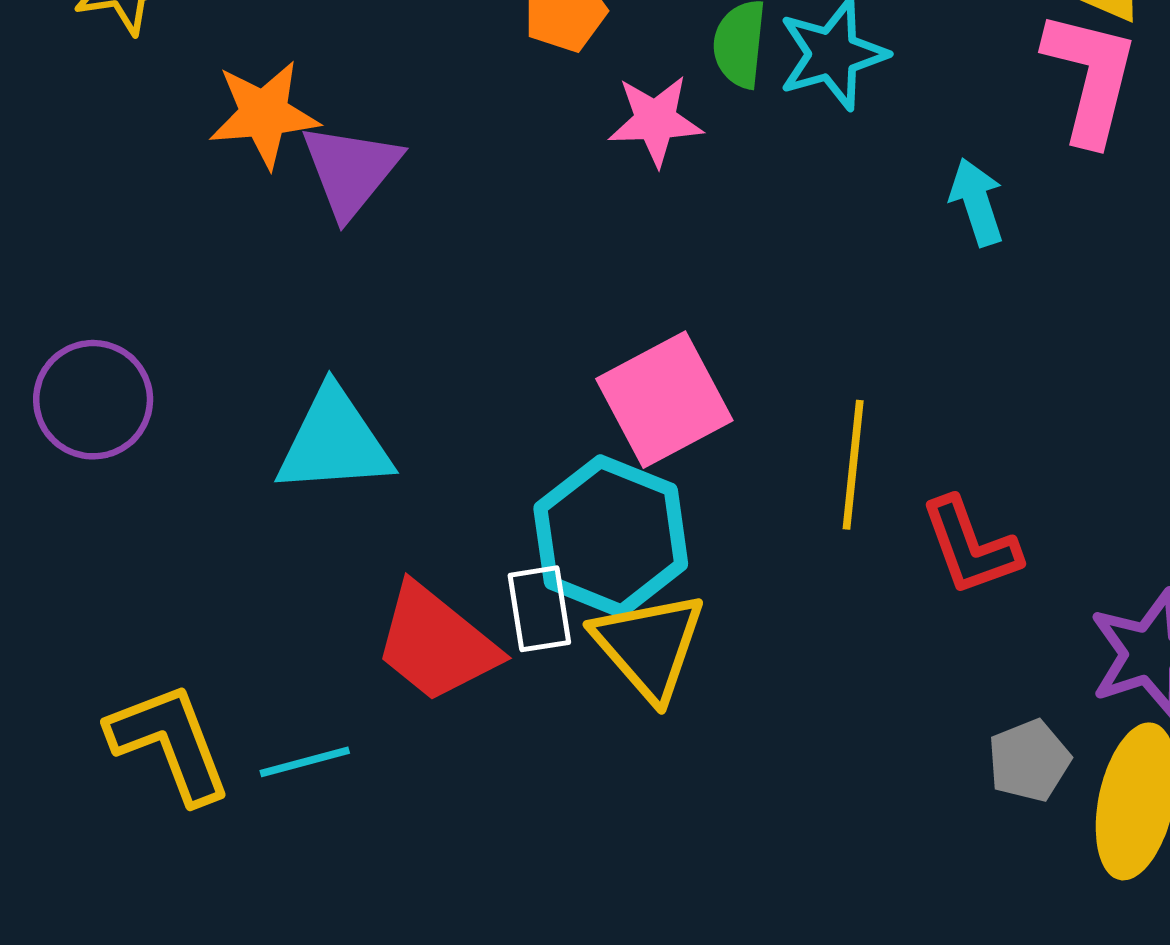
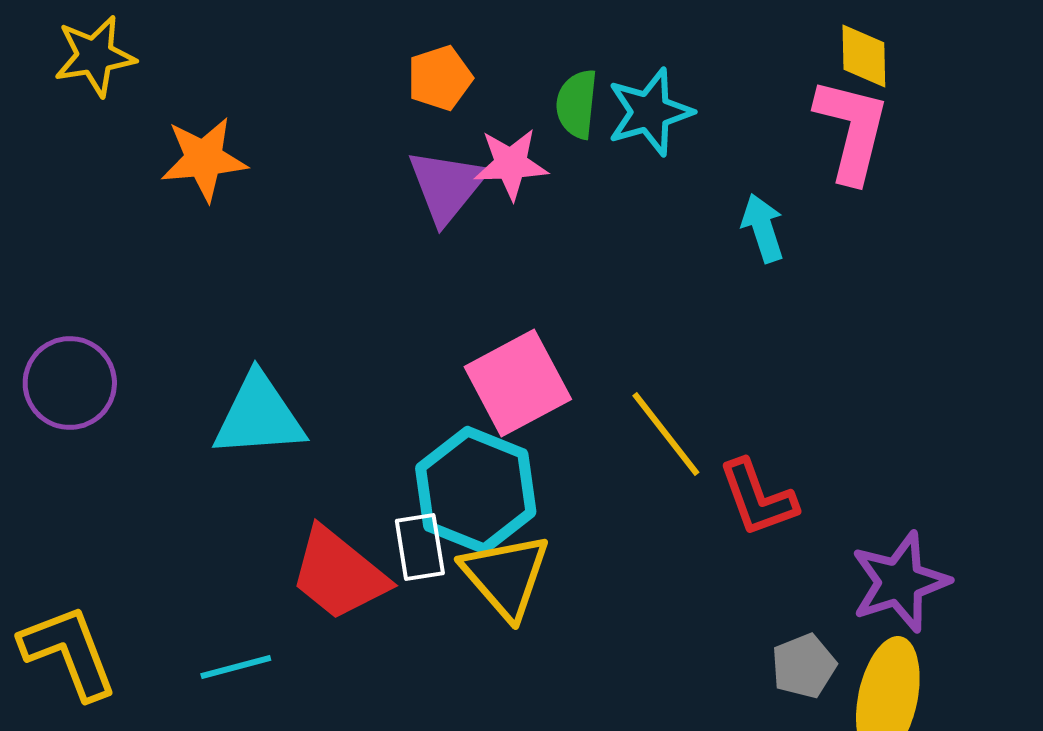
purple triangle: (351, 170) -> (447, 186), moved
yellow line: (853, 465) -> (666, 434), turned -44
yellow L-shape: (170, 743) -> (69, 652), moved

